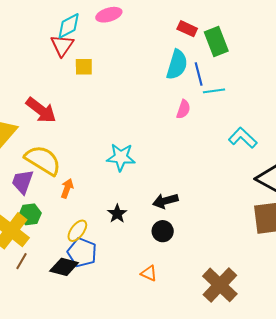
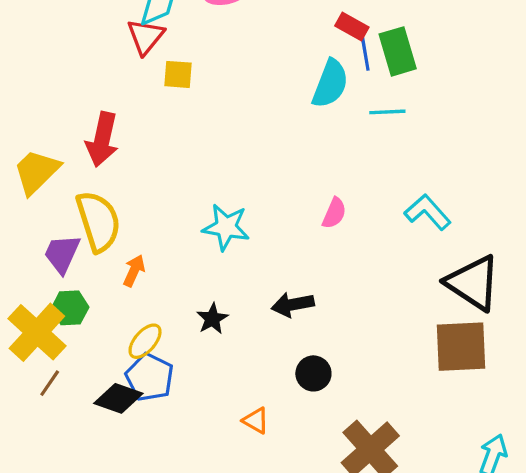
blue line: (199, 74) -> (365, 51), moved
cyan line: (214, 91) -> (387, 112), moved
pink semicircle: (183, 109) -> (334, 213), moved
red arrow: (41, 110) -> (102, 139), turned 60
yellow semicircle: (43, 160) -> (98, 221), turned 36
black circle: (163, 231) -> (313, 373), moved

